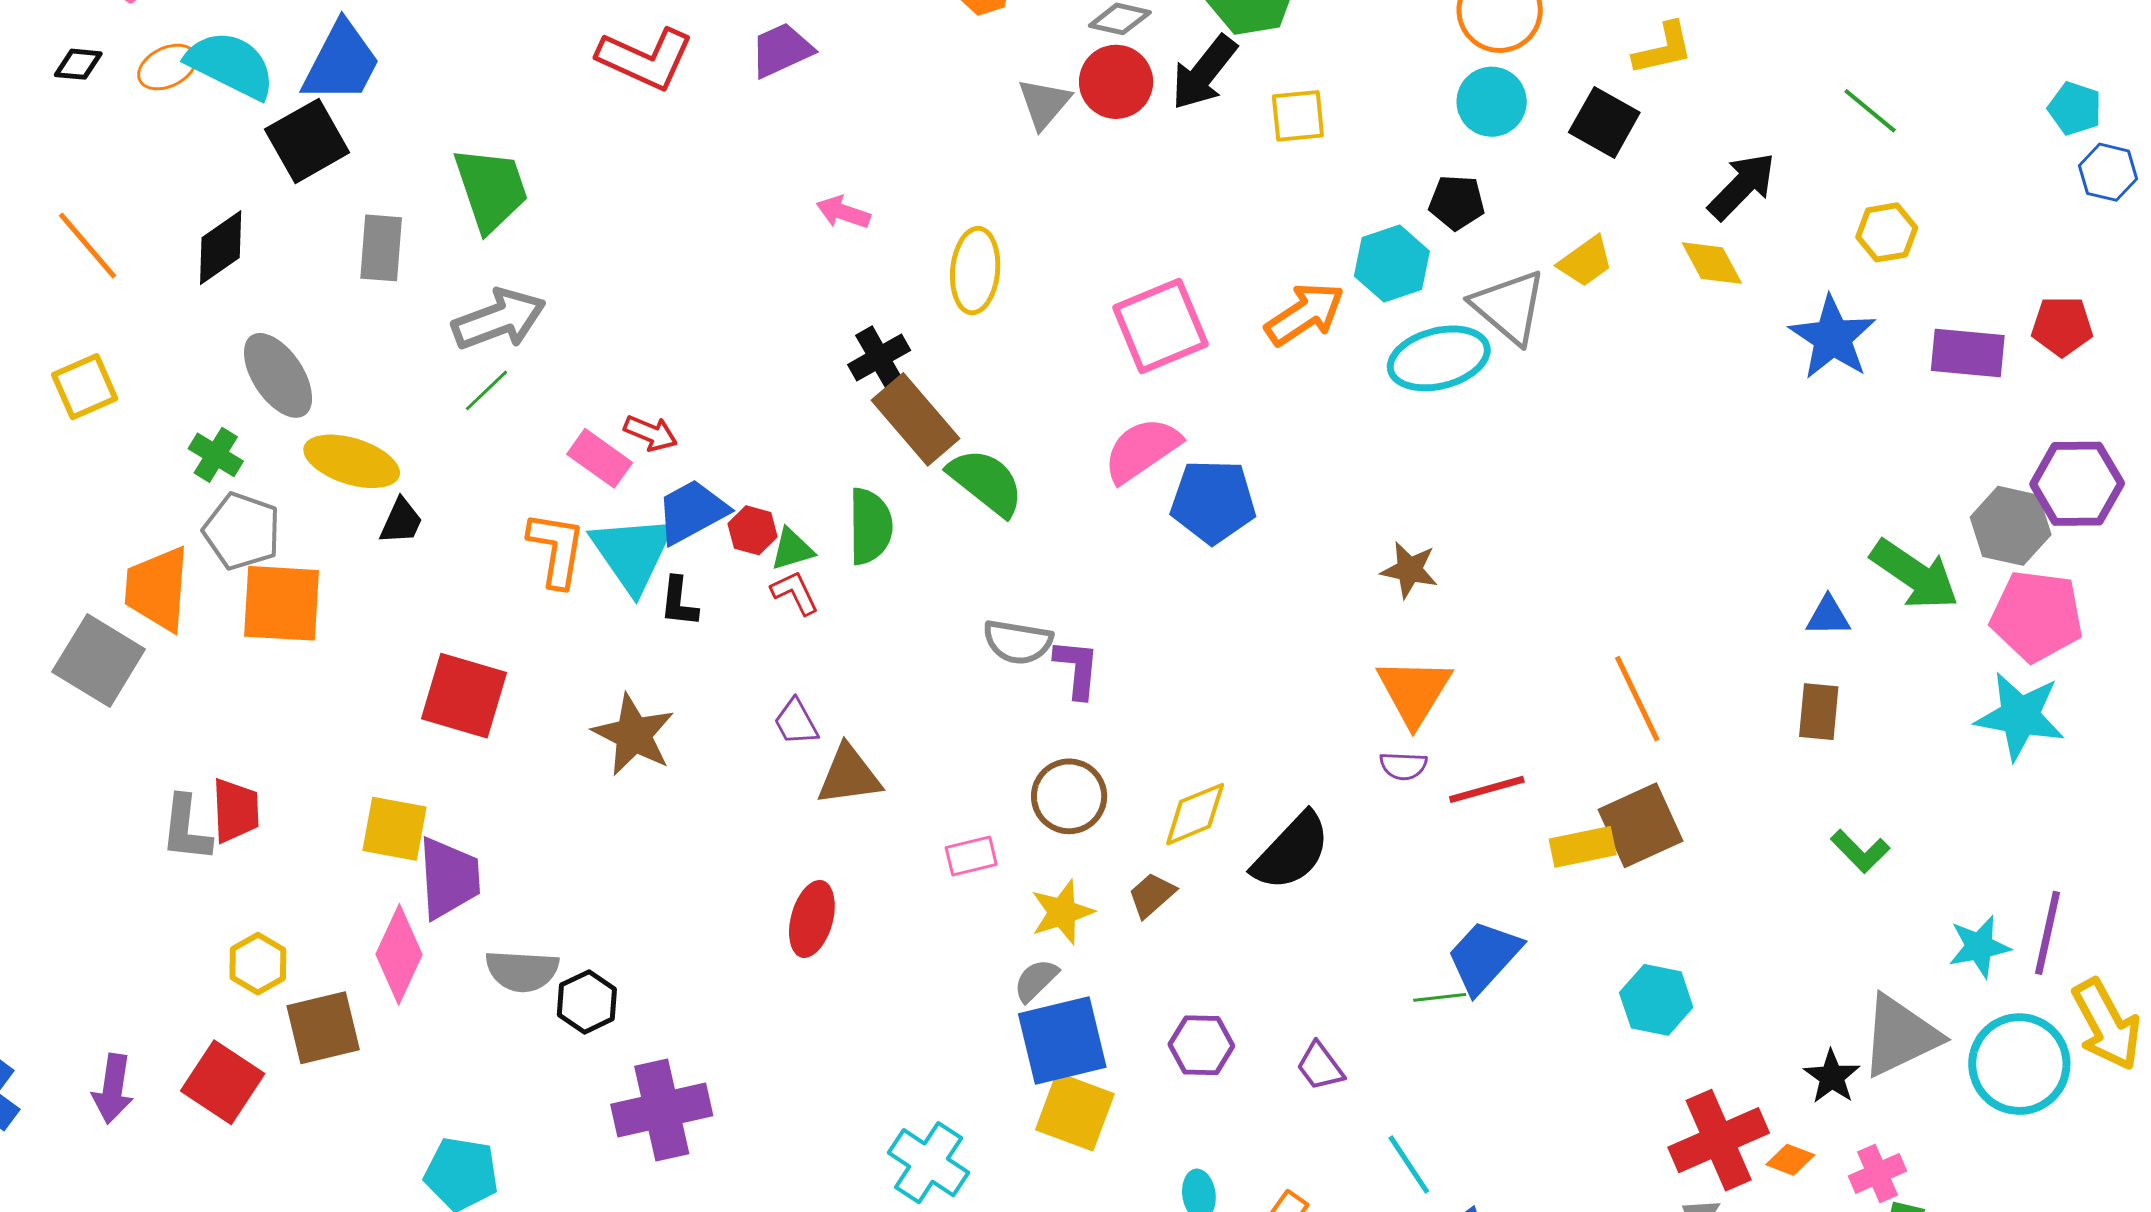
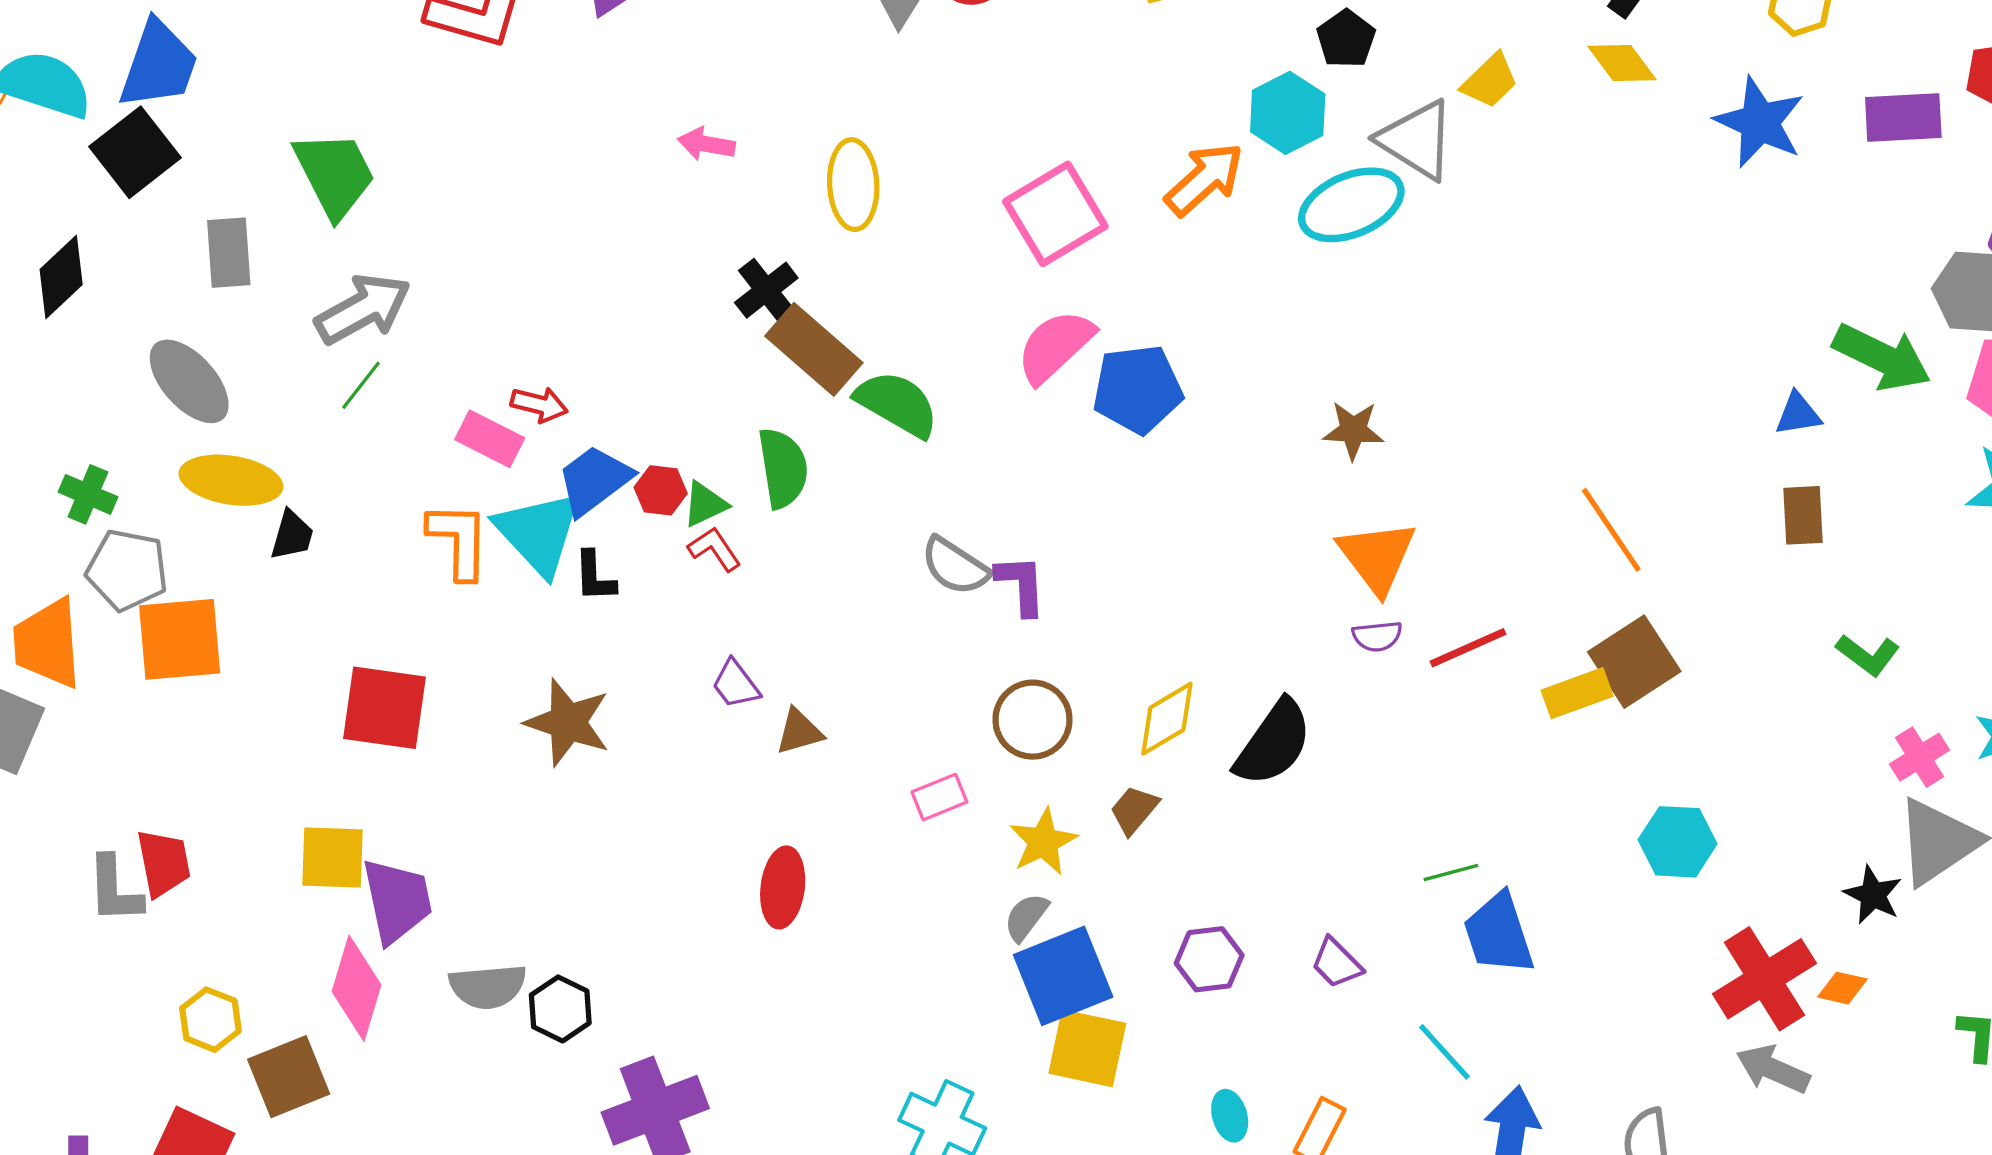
black pentagon: (1457, 202) -> (1346, 39), turned -30
gray ellipse: (278, 375) -> (189, 381), moved
gray semicircle: (1018, 642) -> (955, 566), turned 32
brown triangle: (849, 775) -> (799, 732), size x0.7
blue trapezoid: (1484, 957) -> (1499, 934), moved, turned -52
pink cross: (1878, 1173) -> (1919, 757), moved

